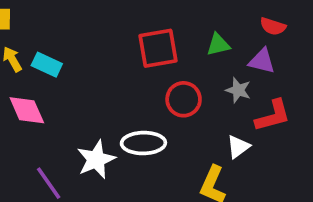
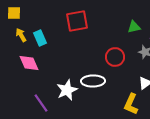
red square: (158, 48) -> (77, 21), moved
cyan rectangle: (47, 65) -> (40, 38), turned 42

